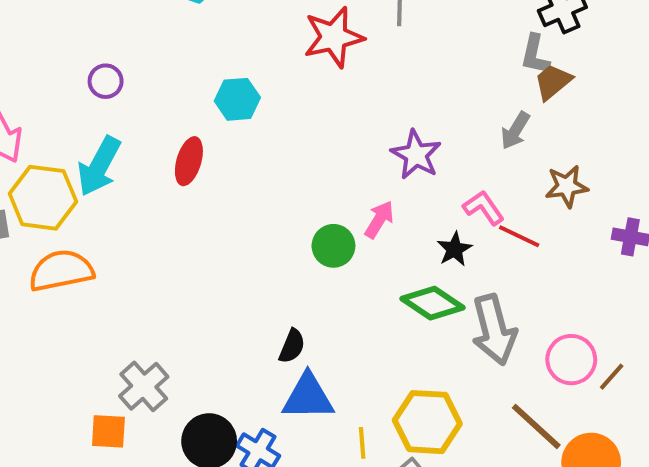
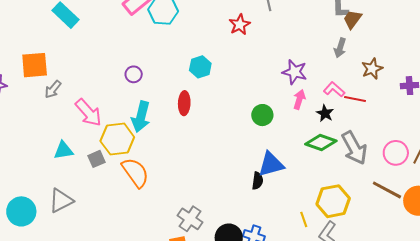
red star: (334, 37) -> (240, 25), size x0.7
pink arrow: (379, 220) -> (299, 100), moved
green circle: (333, 246) -> (262, 115), moved
orange semicircle: (61, 271) -> (135, 172), turned 80
blue triangle: (308, 397) -> (271, 164), moved

